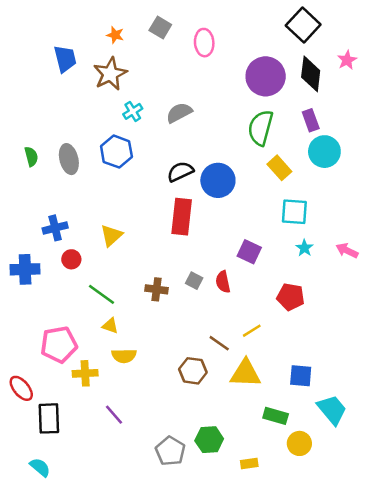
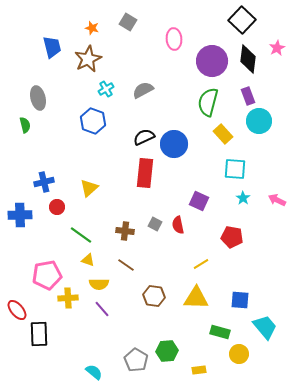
pink ellipse: (204, 43) -> (174, 39), moved
gray ellipse: (69, 159) -> (38, 98), moved
brown line: (219, 343) -> (126, 265), moved
purple line: (114, 415) -> (102, 309), moved
cyan semicircle: (40, 467) -> (94, 372), moved

